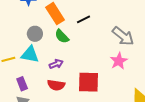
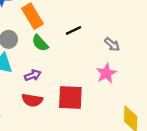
black line: (84, 19) -> (73, 30), moved
gray arrow: (123, 36) -> (112, 44), size x0.6

